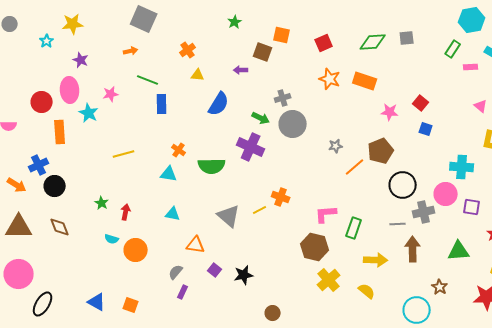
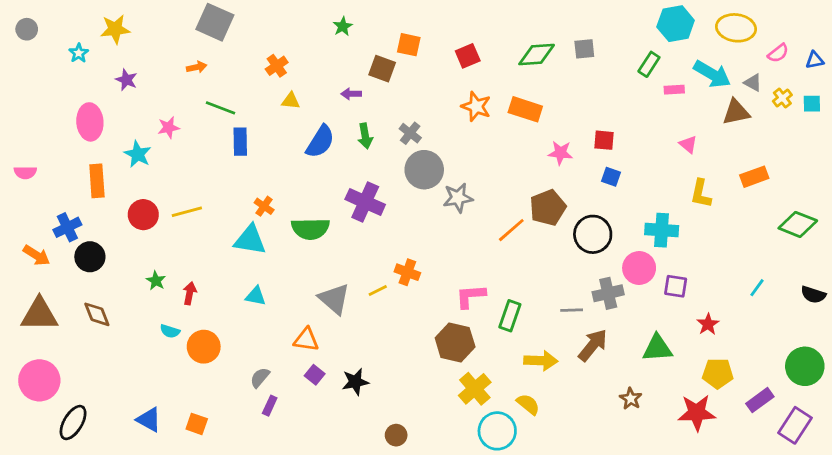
pink ellipse: (70, 90) -> (90, 122), moved
gray cross: (283, 98) -> (410, 133), turned -35
red circle: (42, 102) -> (143, 215), moved
red square: (421, 103) -> (604, 140), turned -35
green arrow: (261, 118) -> (365, 136), moved, turned 54
gray star: (336, 146) -> (458, 198), moved, size x1.5
cyan triangle: (169, 174) -> (250, 240), size x1.4
black circle: (403, 185) -> (593, 234), moved
orange triangle: (196, 245) -> (306, 340), moved
brown arrow: (413, 249) -> (593, 345), turned 40
cyan circle: (417, 310) -> (497, 431), moved

